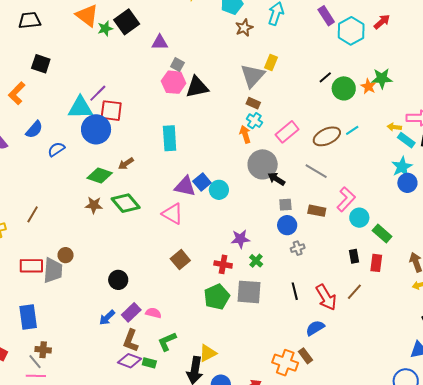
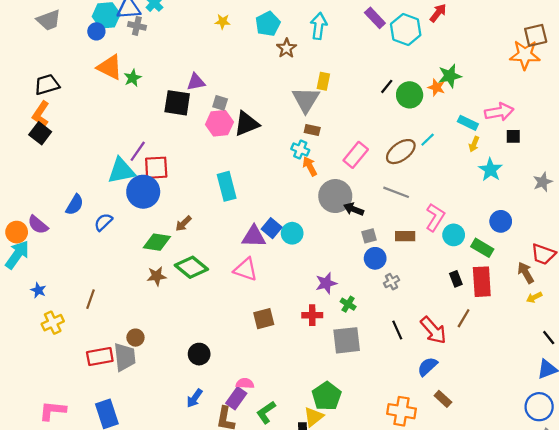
black square: (127, 22) -> (177, 103), moved, turned -35
black square: (41, 64) -> (40, 133), moved, turned 30
orange L-shape: (17, 93) -> (41, 114), moved
cyan cross: (254, 121) -> (300, 149), moved
yellow arrow: (394, 127) -> (474, 144), moved, turned -64
cyan rectangle: (406, 140) -> (468, 123), moved
blue circle: (407, 183) -> (501, 221), moved
brown square: (180, 260) -> (264, 319), turned 36
red rectangle: (376, 263) -> (482, 282), size x1.5
green pentagon: (217, 297) -> (327, 396), moved
purple rectangle: (131, 312) -> (236, 398), moved
brown rectangle: (306, 356) -> (443, 399), moved

